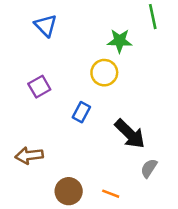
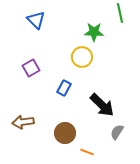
brown circle: (69, 191) -> (65, 133), moved

